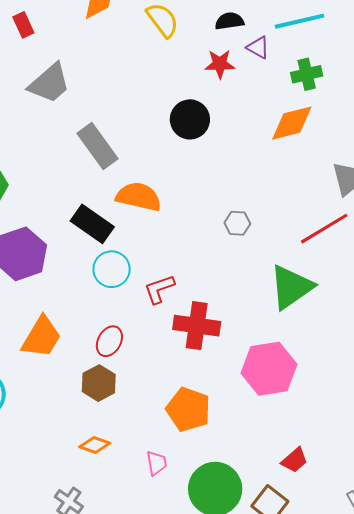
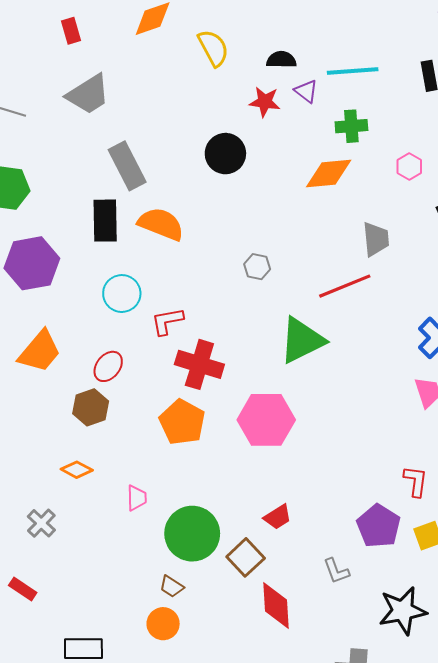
black rectangle: (92, 224) -> (105, 221), moved, turned 45
orange pentagon: (188, 409) -> (182, 422), moved

